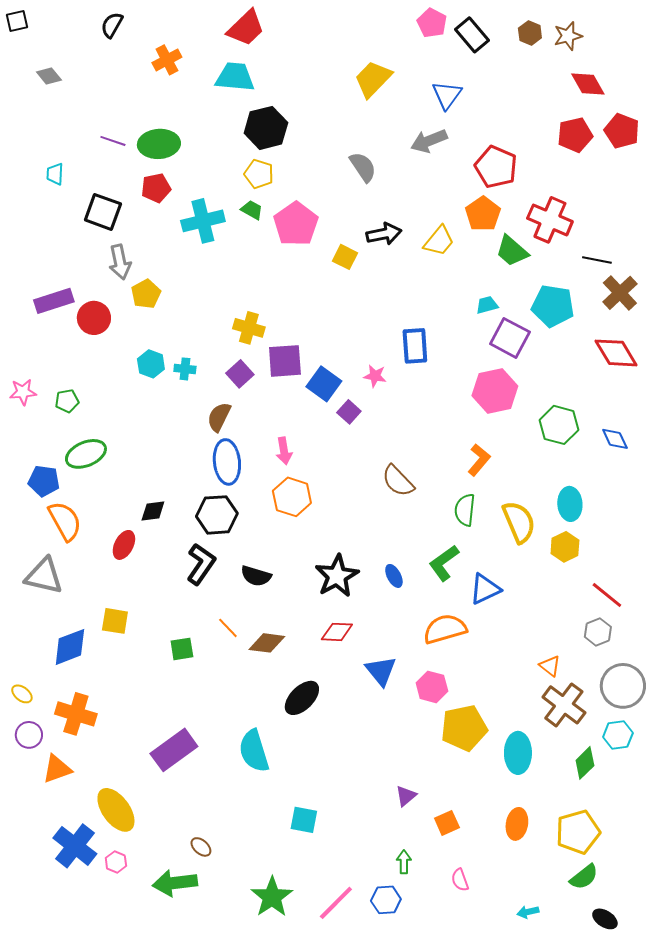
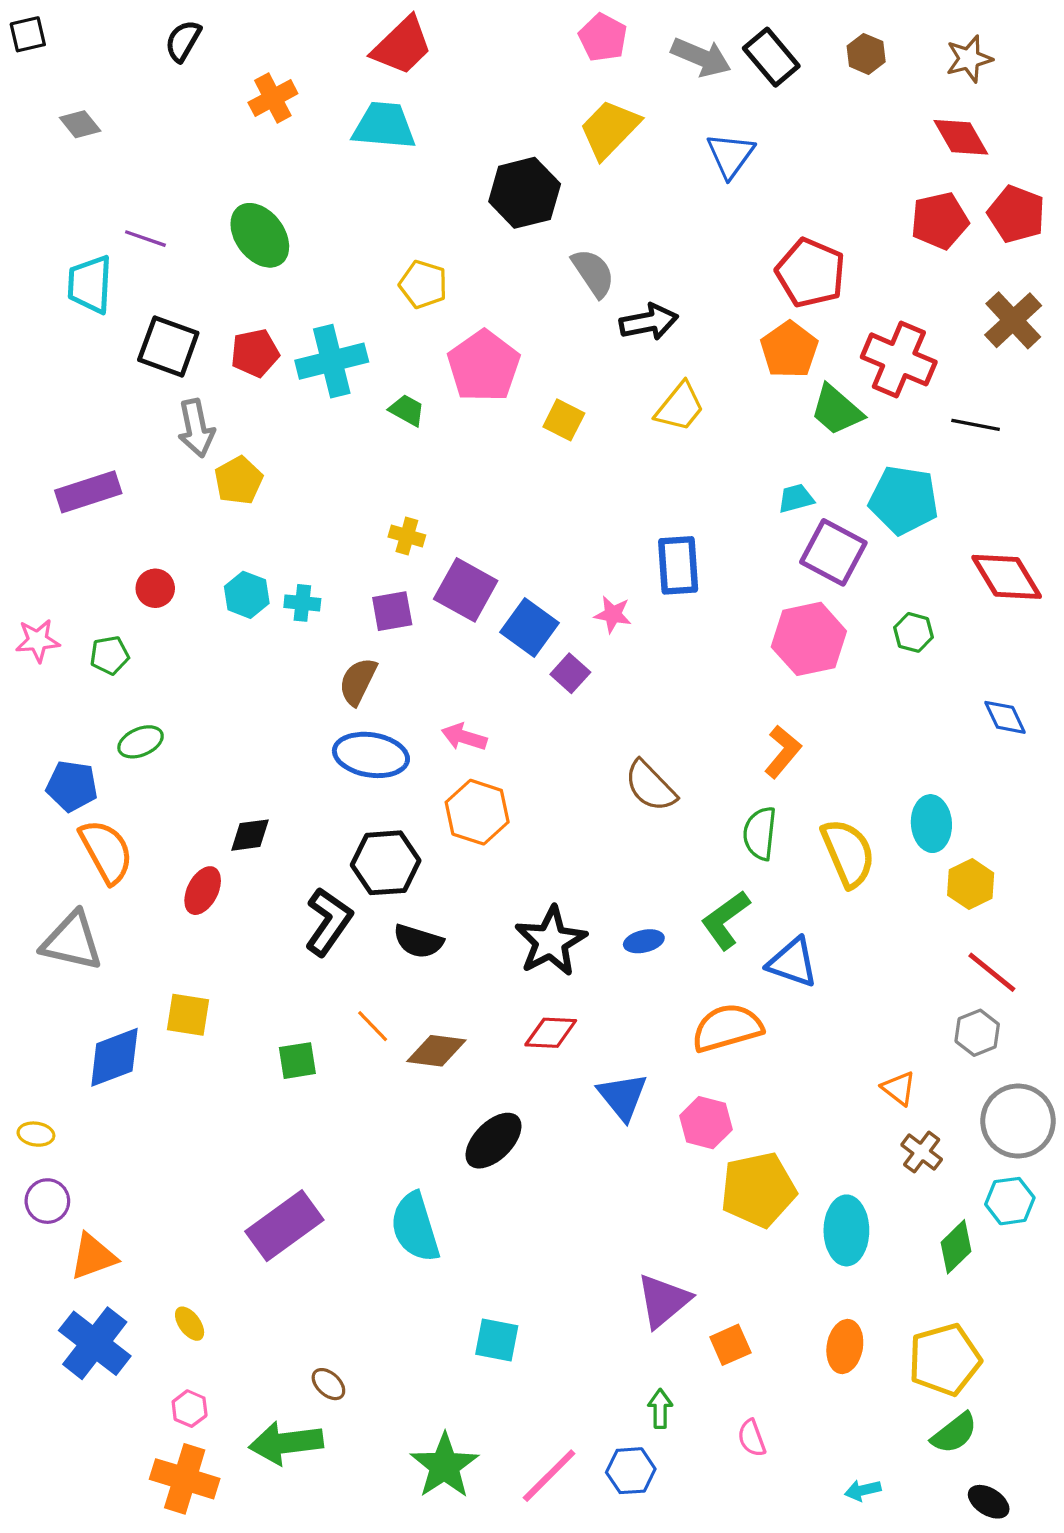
pink pentagon: (432, 23) -> (603, 38), moved
brown star: (568, 36) -> (969, 59), moved
black hexagon: (266, 128) -> (525, 193), moved
purple line: (113, 141) -> (145, 239), moved
gray arrow: (429, 141) -> (701, 57), moved, turned -135
green ellipse: (159, 144) -> (260, 235), turned 57
cyan trapezoid: (55, 174) -> (90, 284), size x1.6
red pentagon: (156, 188) -> (255, 353), moved
green trapezoid: (252, 210) -> (407, 410), moved
black arrow: (384, 234) -> (649, 322), moved
yellow trapezoid: (439, 241) -> (680, 407), moved
brown cross: (620, 293) -> (1013, 320), moved
red circle: (94, 318) -> (155, 588), moved, size x0.7
yellow cross: (249, 328) -> (407, 536), size x0.7
purple square: (285, 361) -> (466, 590), turned 33
purple square: (240, 374) -> (392, 611), turned 32
green hexagon: (559, 425) -> (913, 632), moved, size x0.6
pink arrow: (284, 451) -> (464, 737), turned 116
green ellipse: (86, 454) -> (141, 742), size x0.7
blue ellipse: (227, 462) -> (371, 755), turned -75
black hexagon: (217, 515) -> (386, 863), moved
yellow hexagon: (565, 547) -> (971, 884), moved
blue ellipse: (394, 576) -> (644, 941), turned -75
blue triangle: (485, 589) -> (793, 962), turned 44
yellow ellipse: (22, 694) -> (36, 1134), turned -30
brown cross: (564, 705) -> (922, 1152), size x0.6
orange cross: (76, 714) -> (185, 1479), moved
purple triangle: (406, 796) -> (663, 1301), size x1.6
yellow ellipse: (116, 810) -> (190, 1324), size x0.5
blue cross: (75, 846) -> (95, 1343), moved

